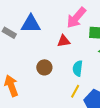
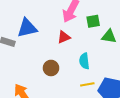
yellow line: (75, 91) -> (87, 84), turned 64

